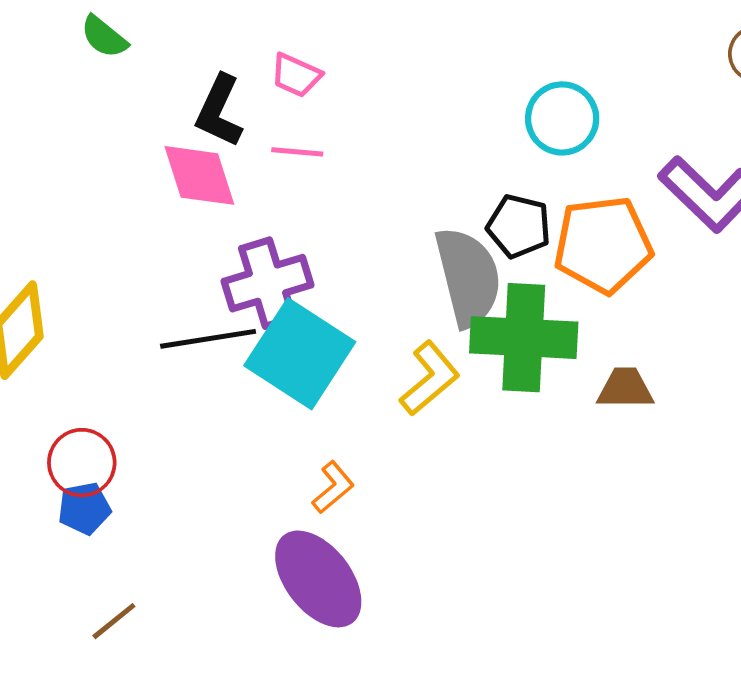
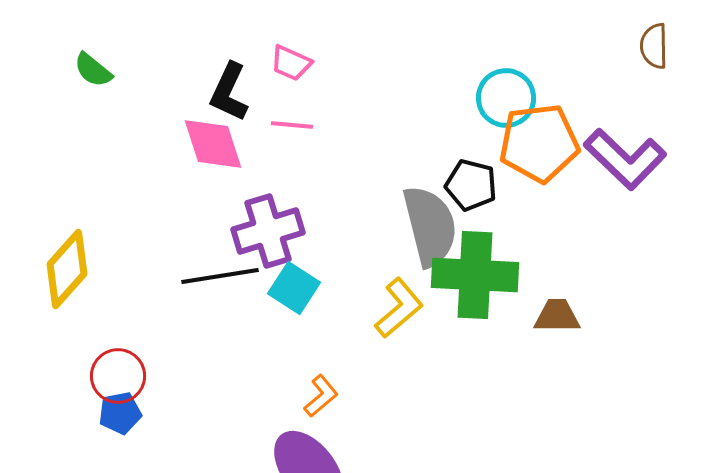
green semicircle: (104, 37) -> (93, 70), moved
orange pentagon: (603, 245) -> (539, 143), moved
cyan square: (300, 354) -> (294, 288), size x0.6

